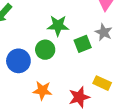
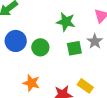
green star: (58, 26) -> (66, 22), moved
blue circle: (18, 61) -> (16, 41), moved

